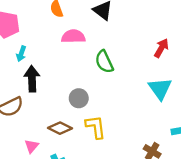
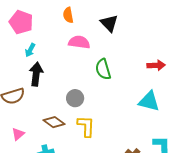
red arrow: (161, 48) -> (156, 65), turned 48
cyan triangle: (160, 89) -> (149, 101), turned -50
pink triangle: (32, 146) -> (18, 134), moved

